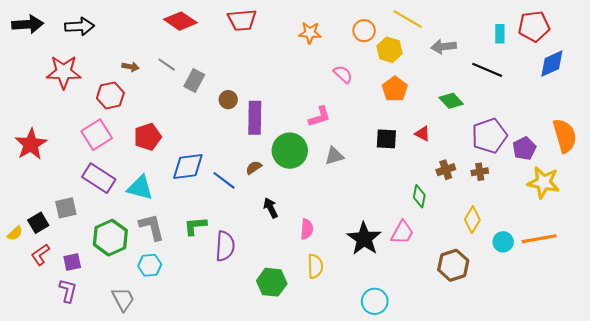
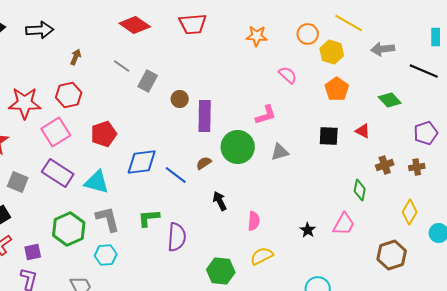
brown arrow: (131, 67) -> (76, 57), moved, turned -77
red star: (64, 72) -> (25, 103), moved
purple pentagon: (489, 136) -> (426, 133), size x0.7
gray square: (66, 208) -> (18, 182), moved, turned 35
black star: (364, 239) -> (308, 230), size x0.5
yellow semicircle: (315, 266) -> (262, 256), turned -115

